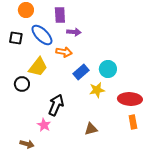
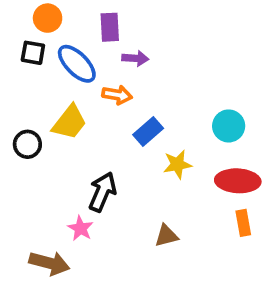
black square: (16, 38) -> (33, 53), moved
cyan circle: (108, 69) -> (229, 126), moved
black circle: (22, 84) -> (27, 144), moved
brown arrow: (27, 144) -> (49, 263), size x1.5

